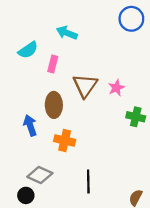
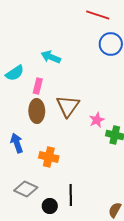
pink star: (116, 88) -> (97, 120), moved
brown ellipse: (54, 105) -> (37, 111), moved
black circle: (26, 195) -> (50, 206), moved

